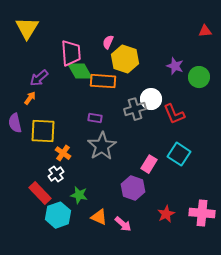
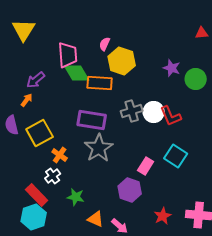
white circle: (151, 99) -> (154, 112), moved
purple rectangle: (95, 118) -> (92, 120), size x2.0
yellow square: (43, 131) -> (40, 133), turned -32
cyan hexagon: (58, 215) -> (34, 217), moved

